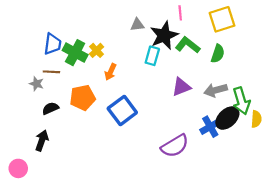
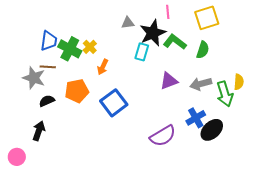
gray star: (36, 84) -> (34, 78), size x1.6
black ellipse: (227, 118) -> (212, 130), moved
yellow semicircle: (256, 119) -> (239, 82), moved

